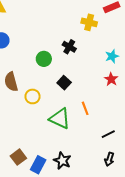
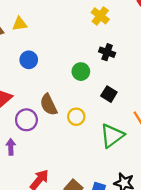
yellow cross: (89, 22) -> (100, 16), moved, turned 35
green triangle: (60, 118) -> (112, 136), turned -50

